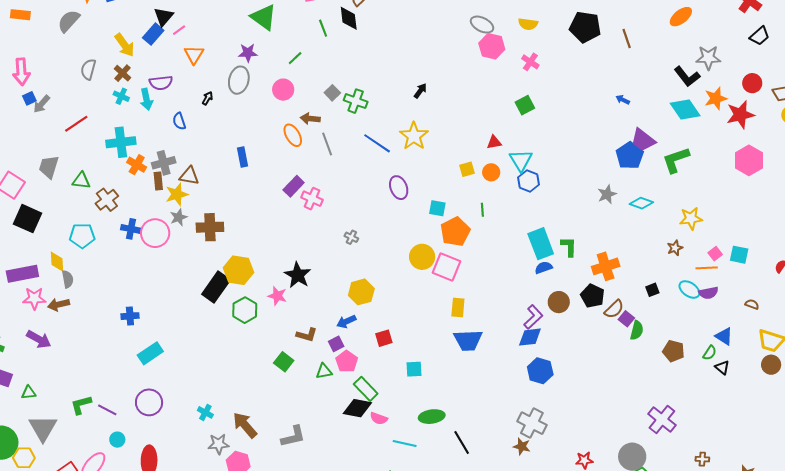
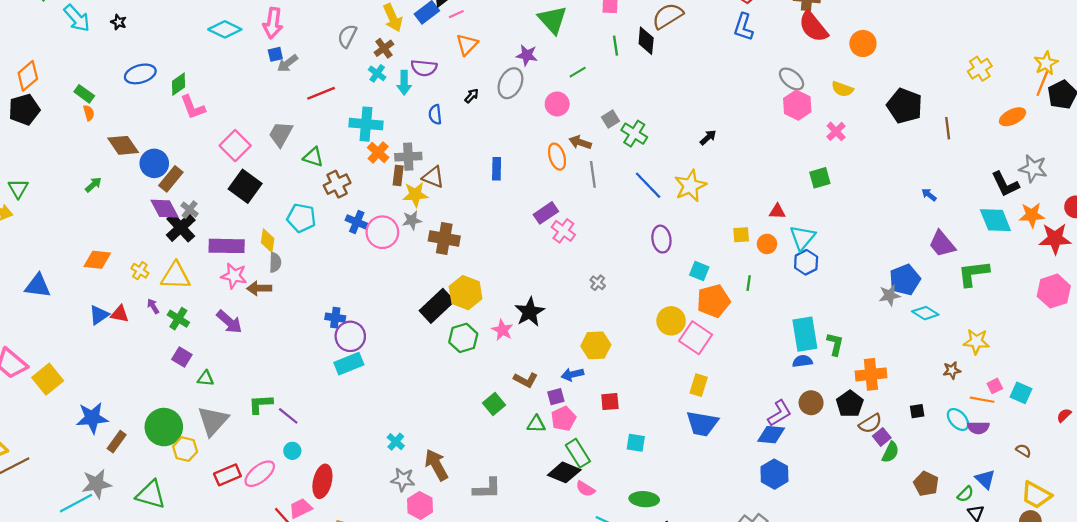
blue pentagon: (630, 155) -> (905, 280), moved
purple circle: (149, 402) -> (350, 336), moved

